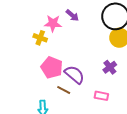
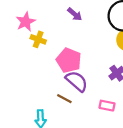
pink star: (53, 23) -> (26, 22), moved, turned -30
pink pentagon: (52, 67) -> (69, 60), moved

